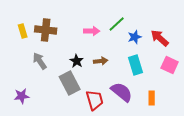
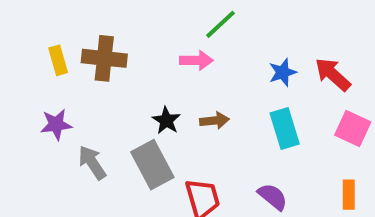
green line: (117, 24) -> (220, 24), moved
gray arrow: (40, 61) -> (92, 163), moved
purple semicircle: (122, 92) -> (273, 197), moved, size x0.7
purple star: (22, 96) -> (56, 124), moved
orange rectangle: (152, 98) -> (349, 195), moved

